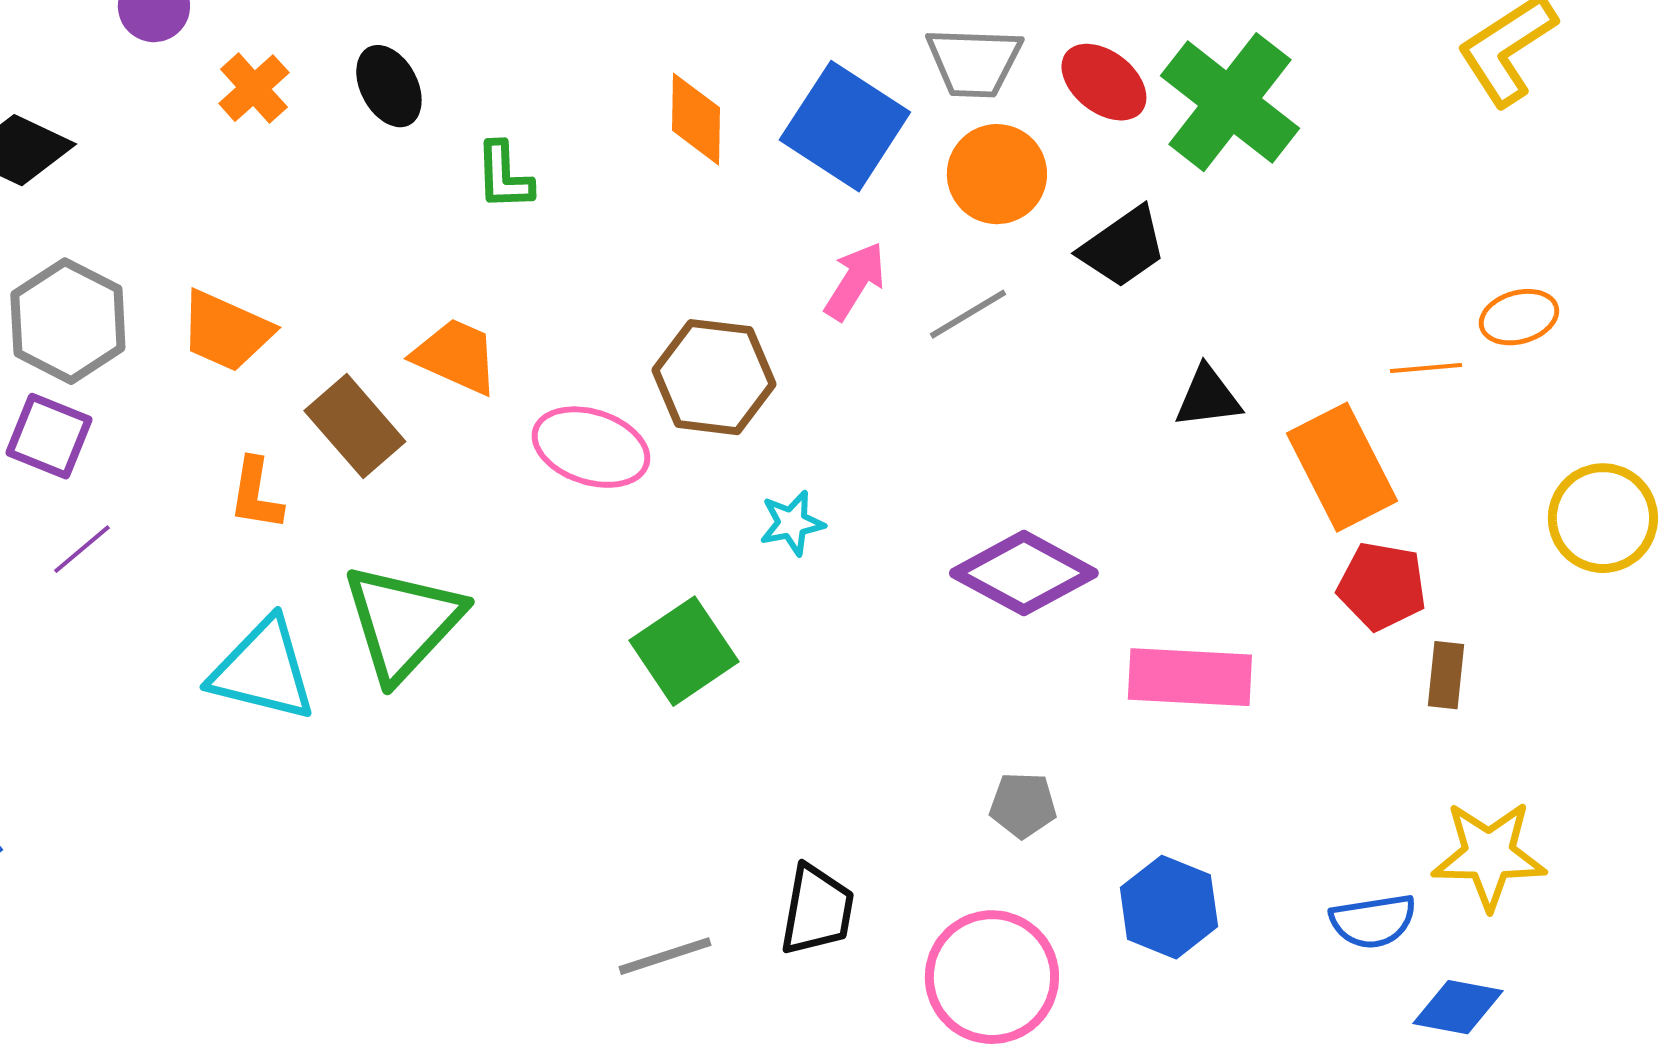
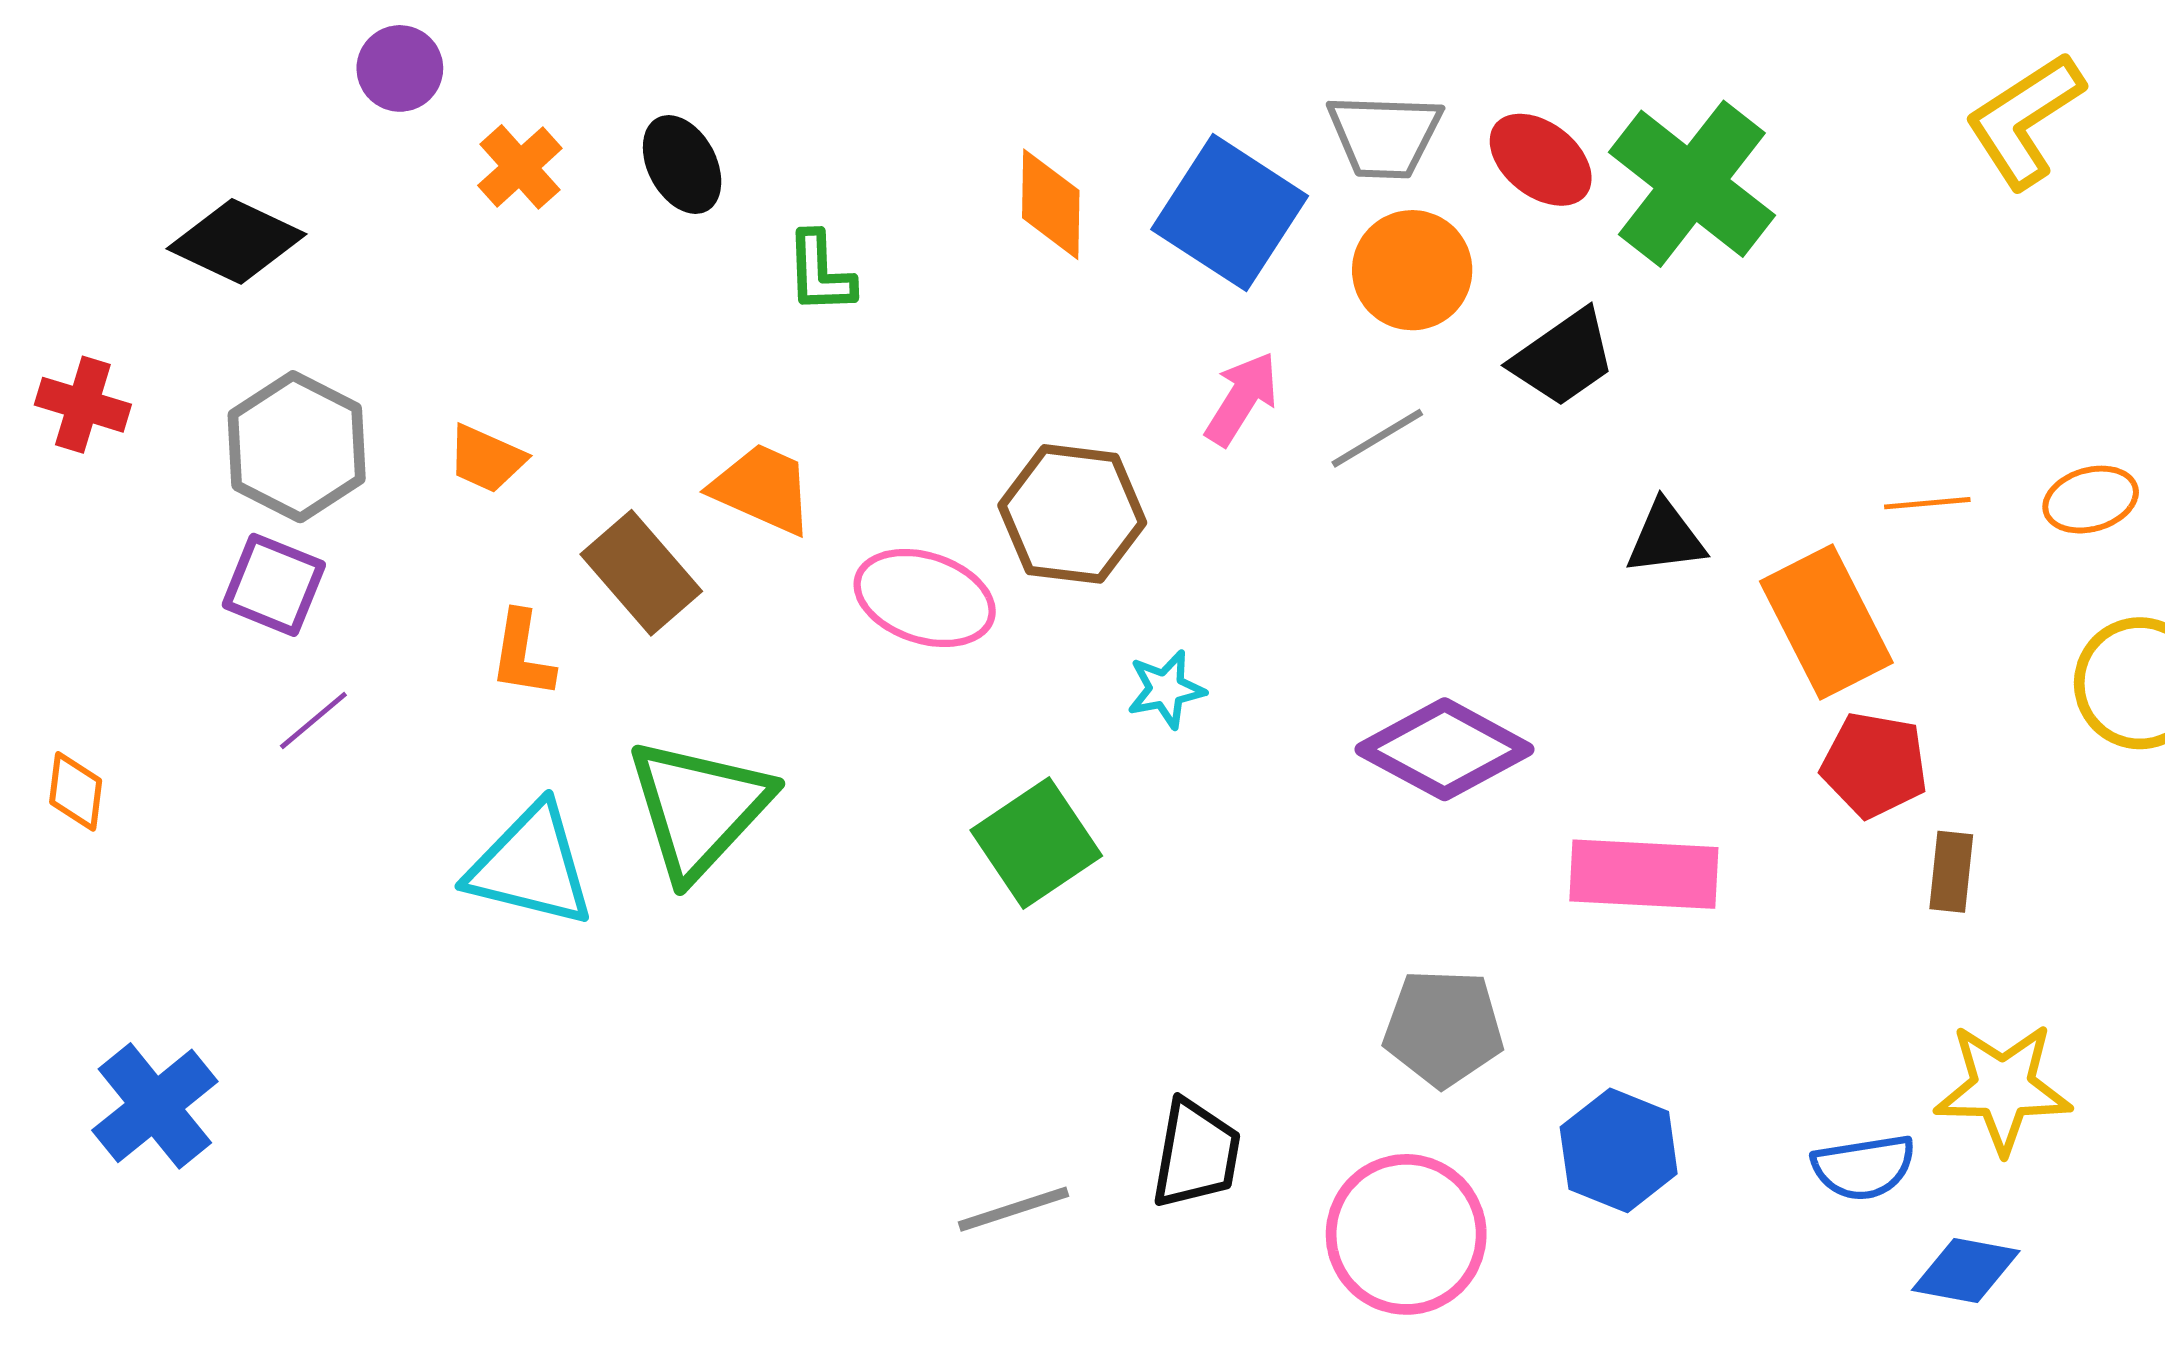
orange ellipse: (1519, 317) -> (2091, 500), moved
orange trapezoid: (226, 331) -> (486, 459), size x0.7
gray pentagon: (1023, 805) -> (1443, 1028), size x1.5

